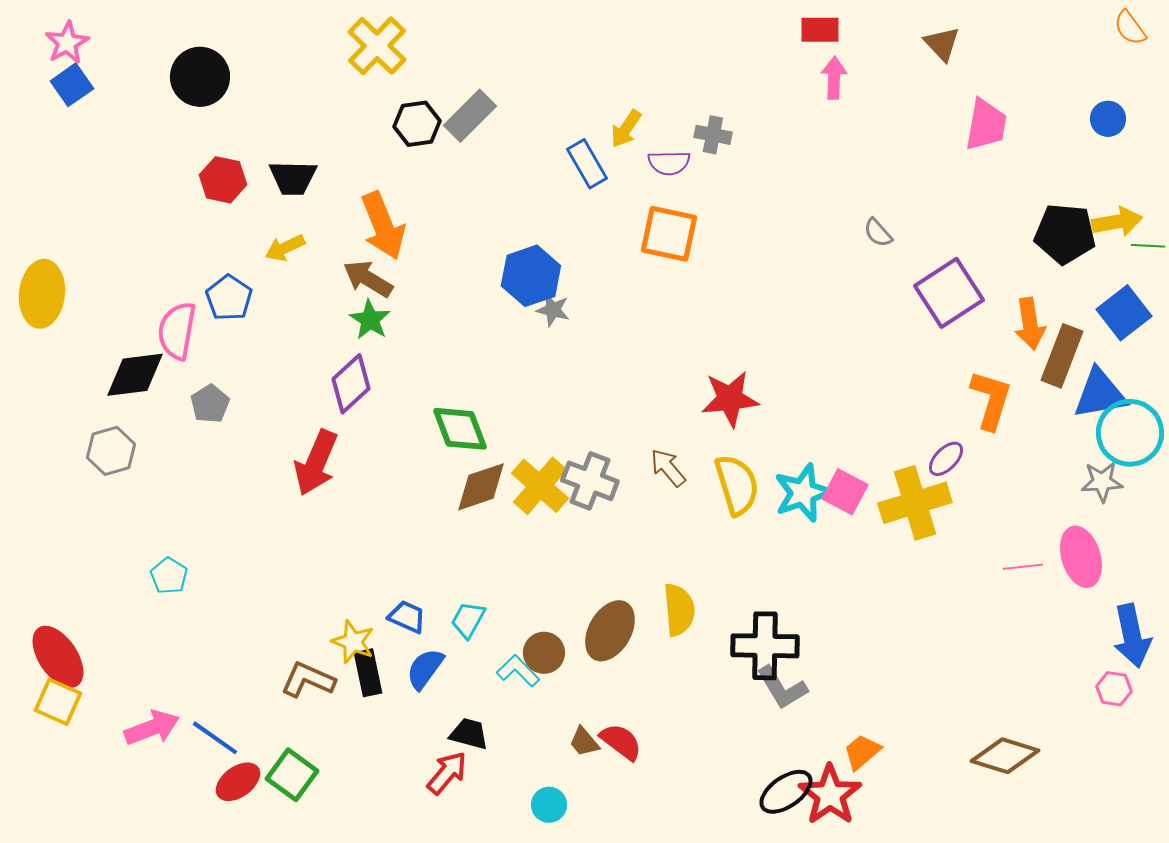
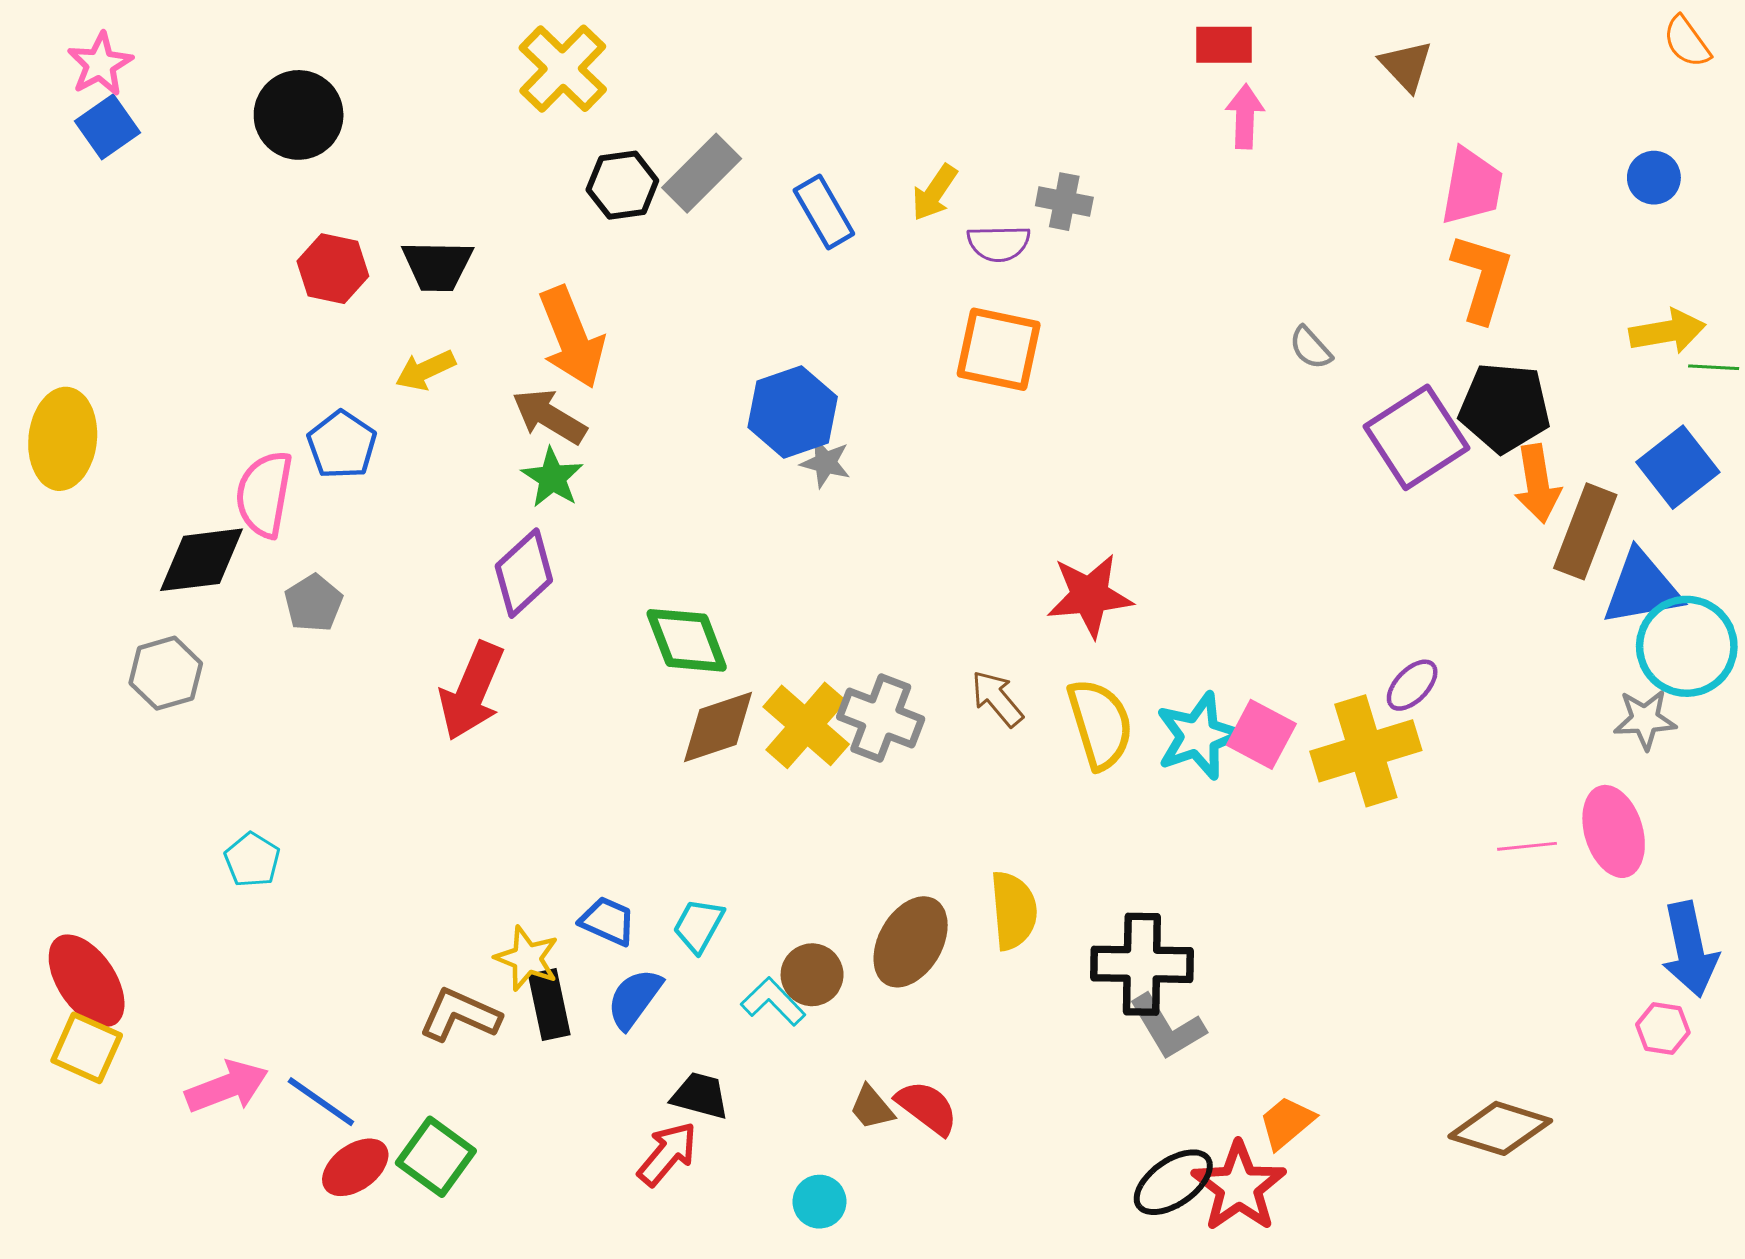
blue rectangle: (587, 164) -> (824, 212), moved
black pentagon: (1065, 234) -> (1505, 408), moved
orange L-shape: (991, 400) -> (1482, 278), moved

